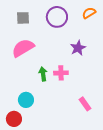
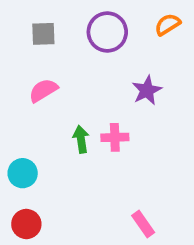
pink semicircle: (23, 48) -> (43, 90), size x0.7
cyan circle: (26, 100) -> (23, 173), moved
pink rectangle: (85, 104) -> (143, 224), moved

